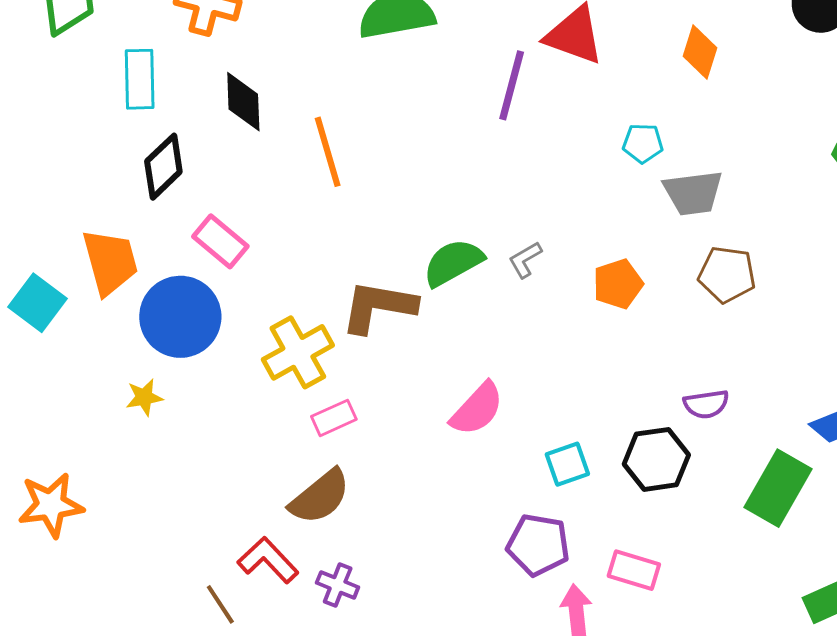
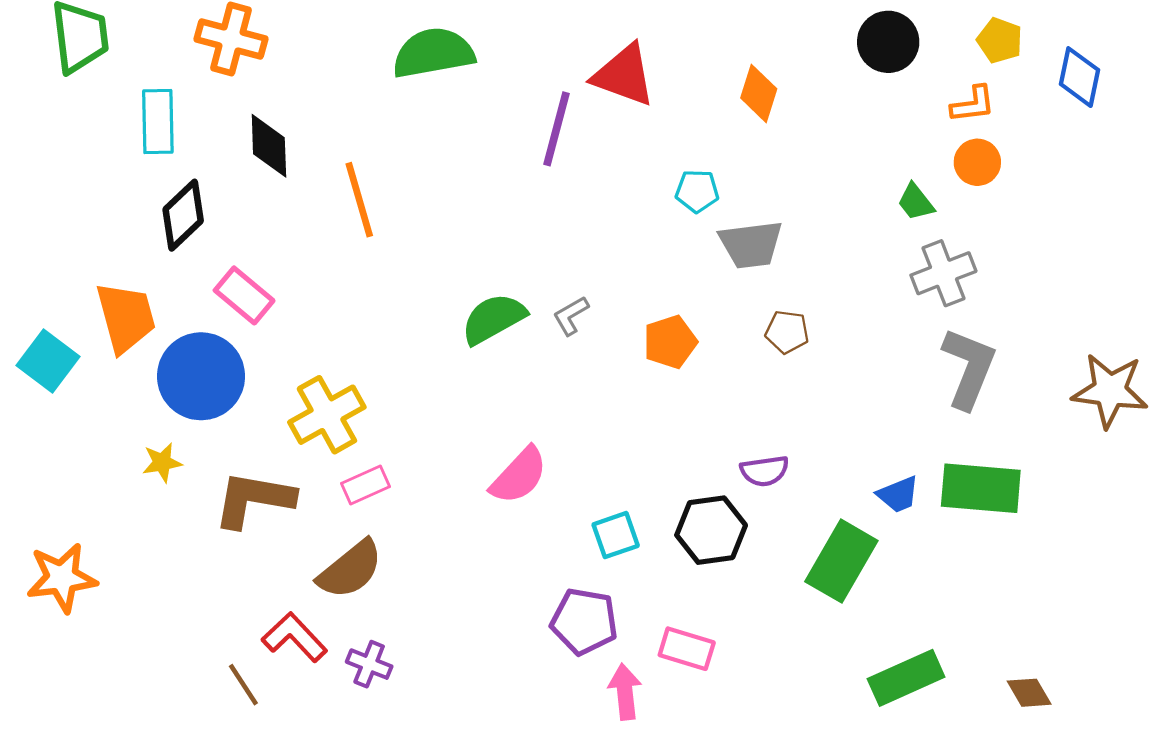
brown pentagon: (727, 274) -> (787, 332), size x0.7
brown L-shape: (378, 307) -> (254, 499), moved

